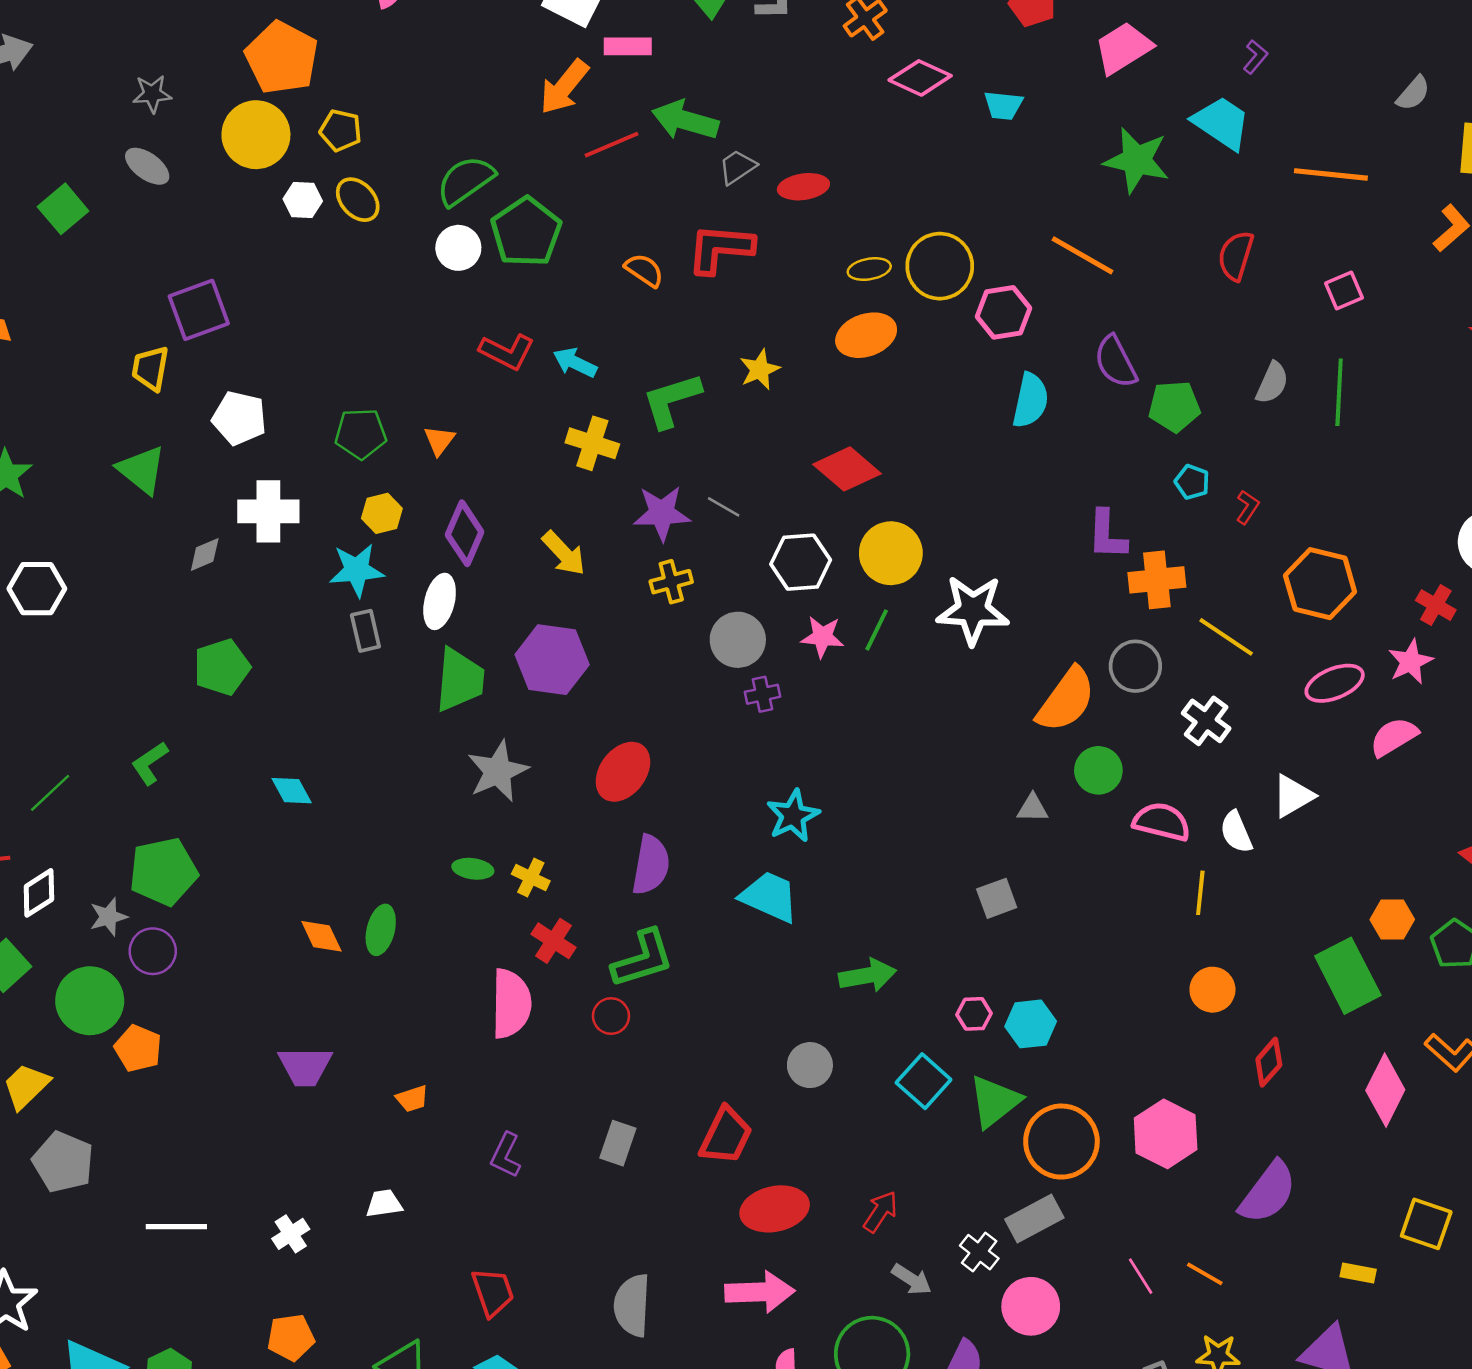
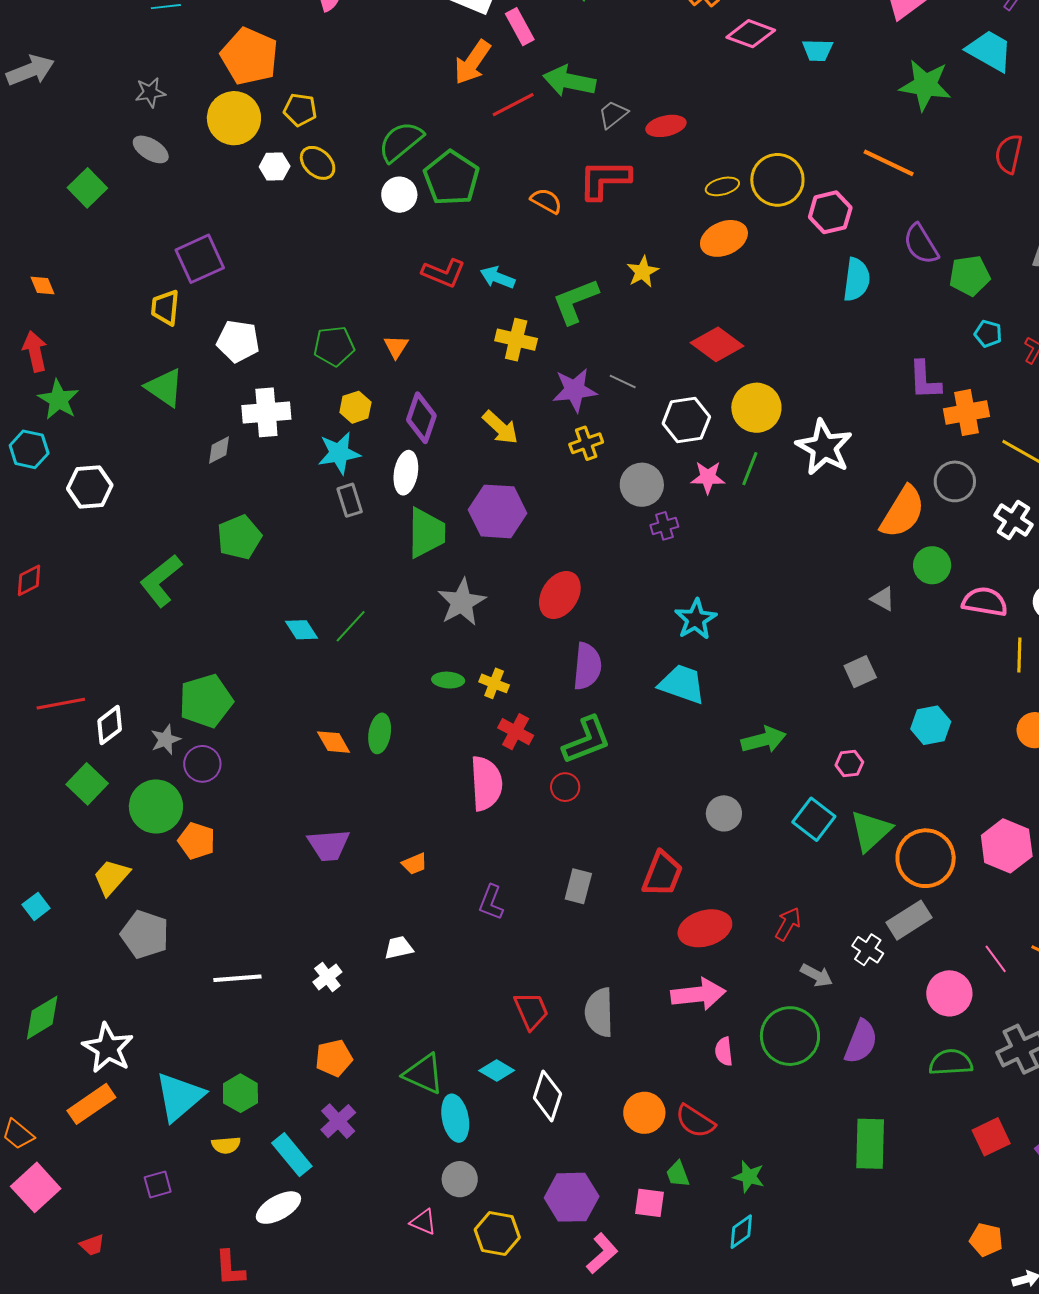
pink rectangle: (628, 46) -> (520, 27), turned 66
white star: (973, 610) -> (824, 447), turned 30
green L-shape: (150, 763) -> (161, 581), moved, size x1.5
green line: (50, 793) -> (351, 626), moved
gray triangle: (1033, 808) -> (883, 599), turned 32
cyan hexagon: (1031, 1024) -> (931, 725), moved
red trapezoid: (493, 1292) -> (531, 1011), moved
pink circle: (1031, 1306) -> (949, 993), moved

